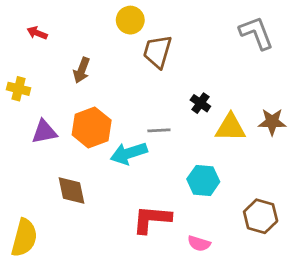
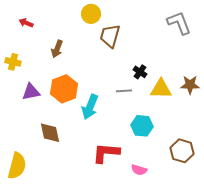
gray line: (159, 130) -> (124, 91), moved
cyan arrow: (129, 153) -> (90, 107), turned -50

